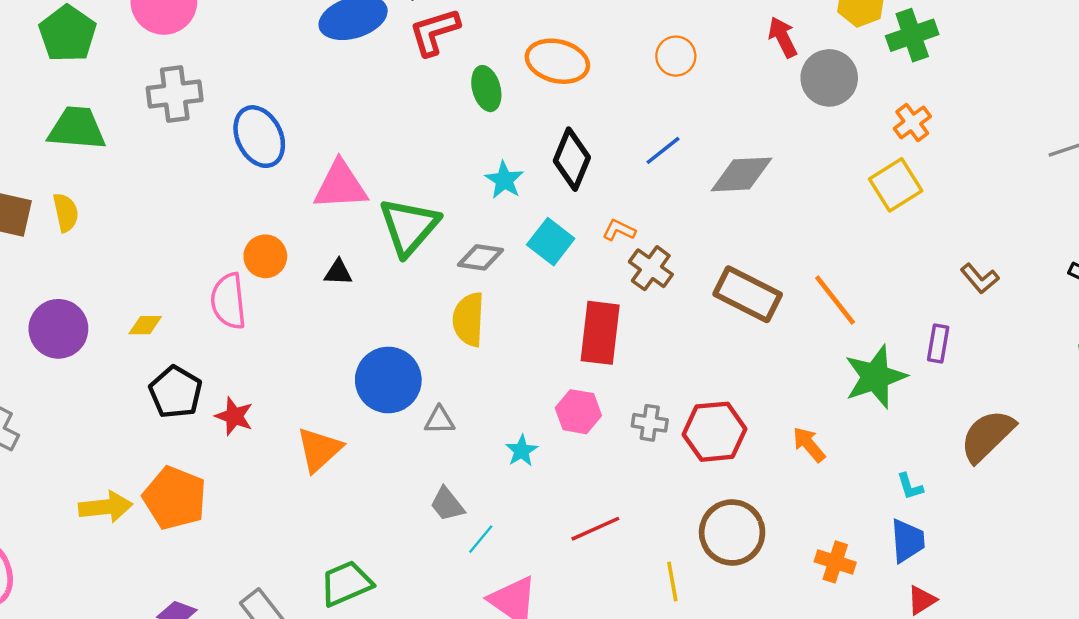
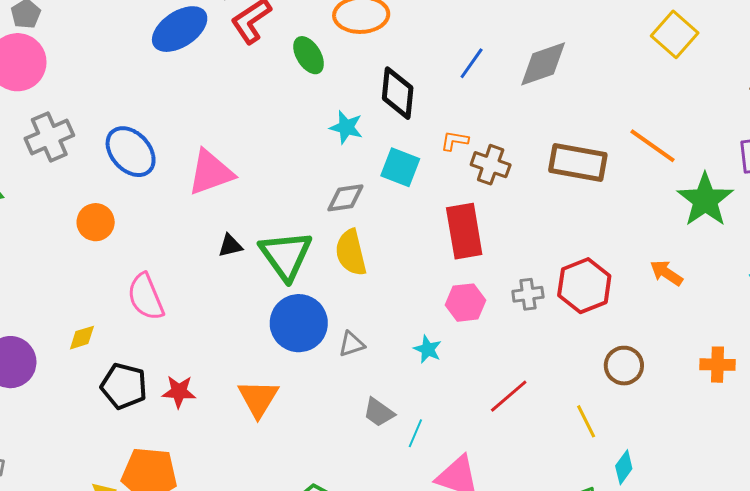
green triangle: (409, 226) -> (286, 255), moved
orange circle: (265, 256) -> (96, 222), moved
brown circle: (732, 532) -> (624, 366), size x0.7

